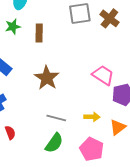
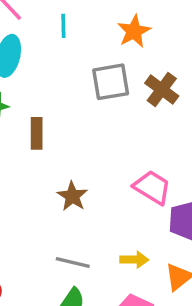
brown rectangle: (39, 33) -> (37, 133), moved
brown star: (47, 78) -> (72, 196), moved, size x0.7

